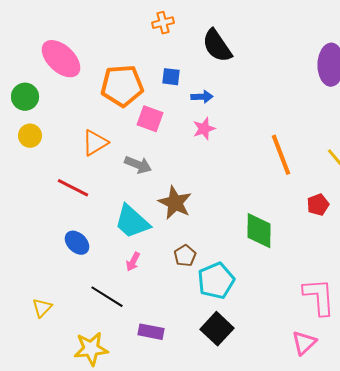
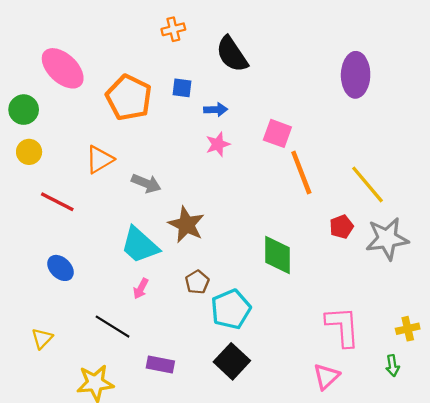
orange pentagon: (122, 86) -> (129, 98), turned 30
pink square: (150, 119) -> (277, 133), moved
red line: (73, 188) -> (57, 202), moved
blue ellipse: (77, 243) -> (60, 268), moved

